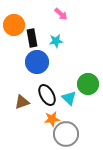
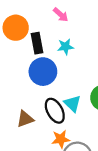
pink arrow: (61, 14) -> (61, 15), moved
cyan triangle: (69, 98) -> (73, 104), moved

